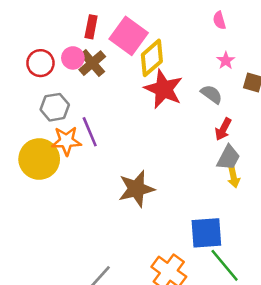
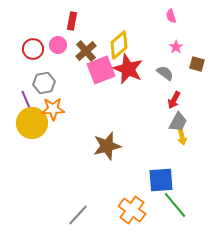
pink square: (129, 36) -> (101, 70), moved, turned 32
brown cross: (92, 63) -> (86, 51), moved
purple line: (90, 132) -> (27, 102), moved

